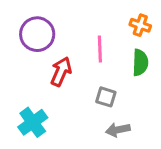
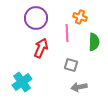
orange cross: (140, 25) -> (80, 17), moved
purple circle: (37, 34) -> (36, 18), moved

